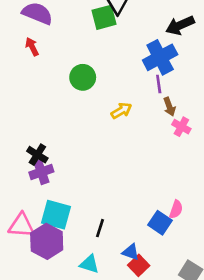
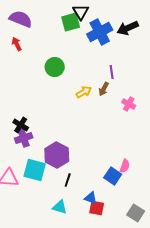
blue cross: (160, 57) -> (100, 32), moved
brown arrow: (169, 107) -> (104, 89), moved, turned 48
purple hexagon: (47, 241) -> (57, 155), moved
red square: (139, 265) -> (97, 208), turned -35

